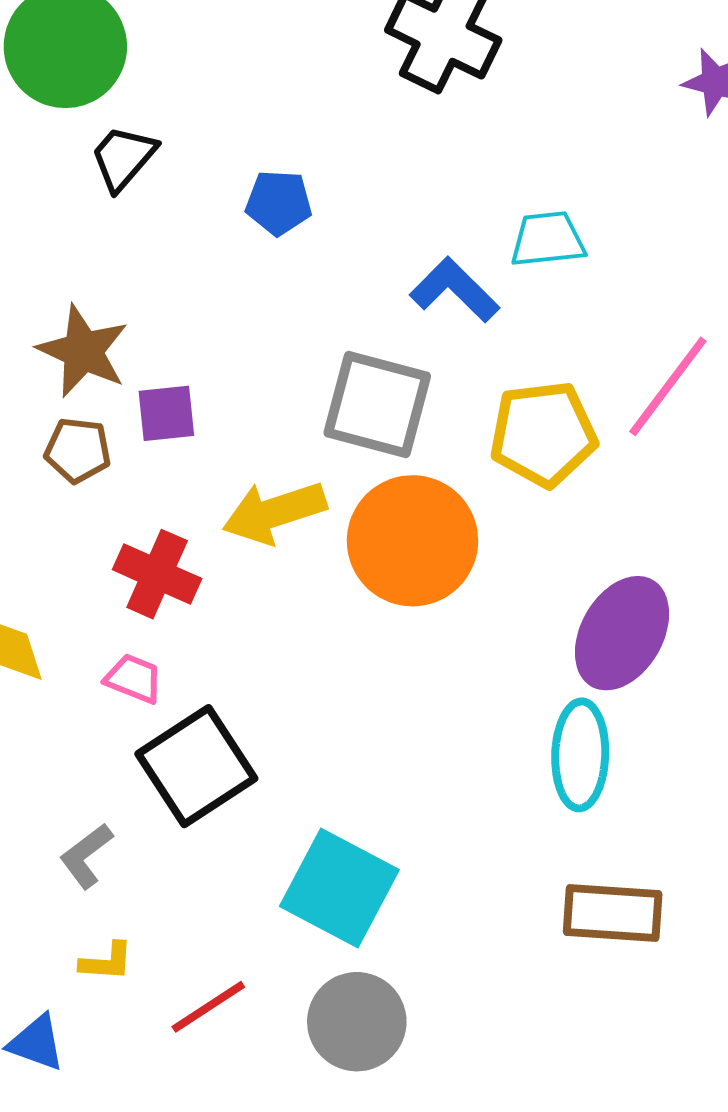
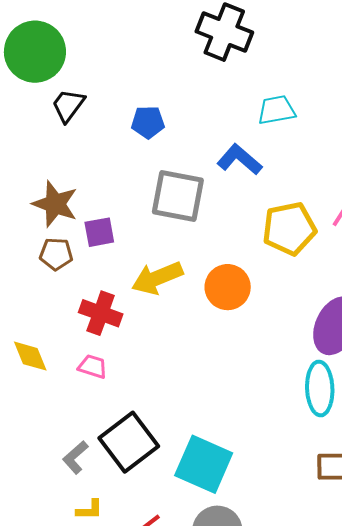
cyan trapezoid: (548, 239) -> (277, 110), moved
gray square: (377, 405) -> (178, 196), moved
orange circle: (412, 541) -> (228, 287), size x0.7
black square: (196, 766) -> (129, 442), moved

